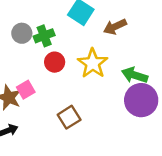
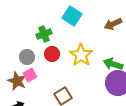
brown arrow: (115, 27) -> (113, 24), moved
gray circle: (22, 33) -> (27, 57), moved

